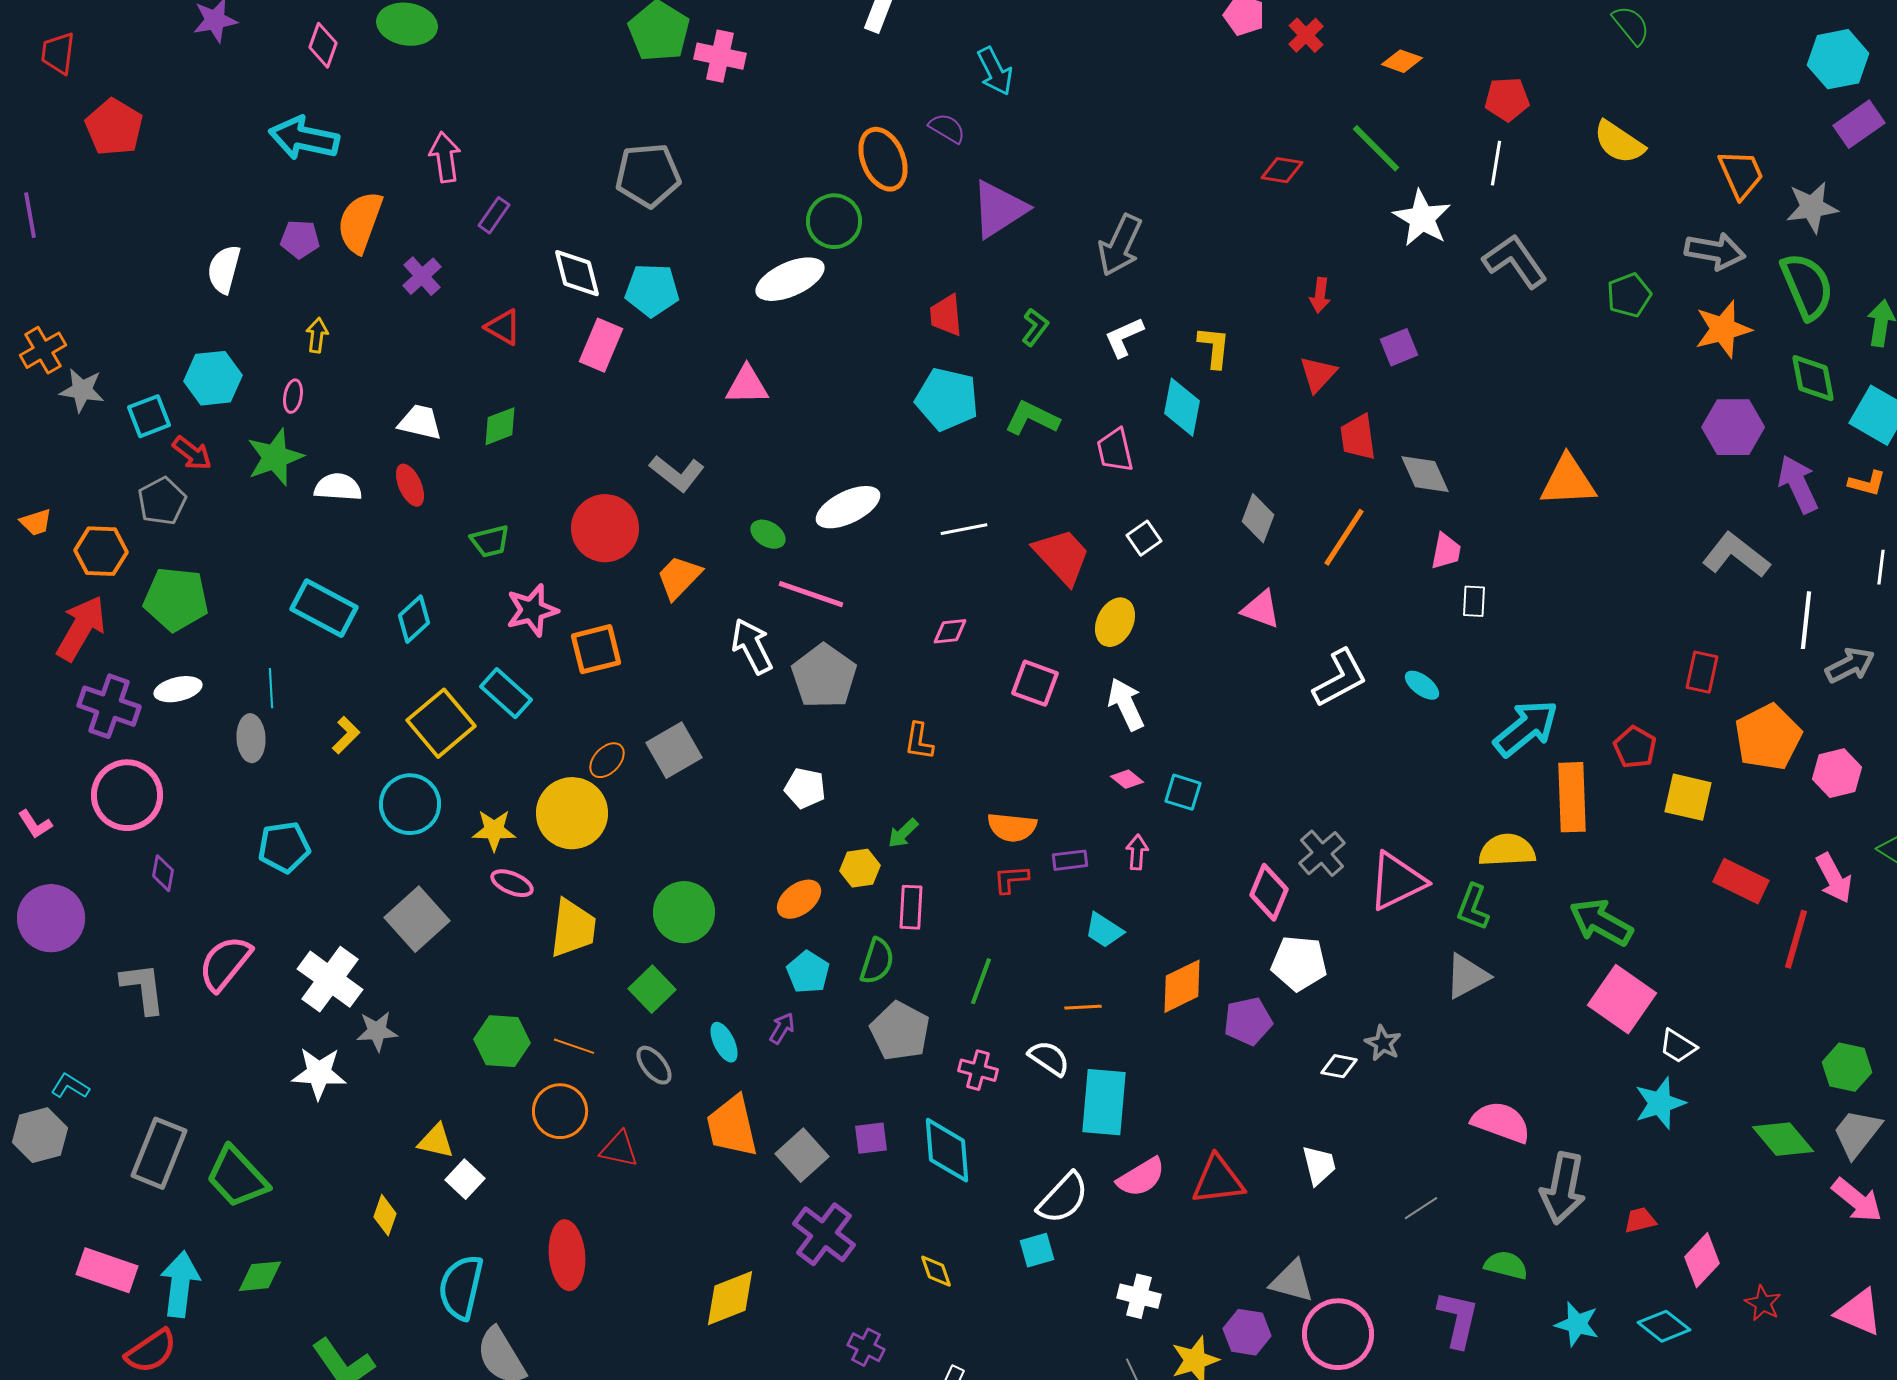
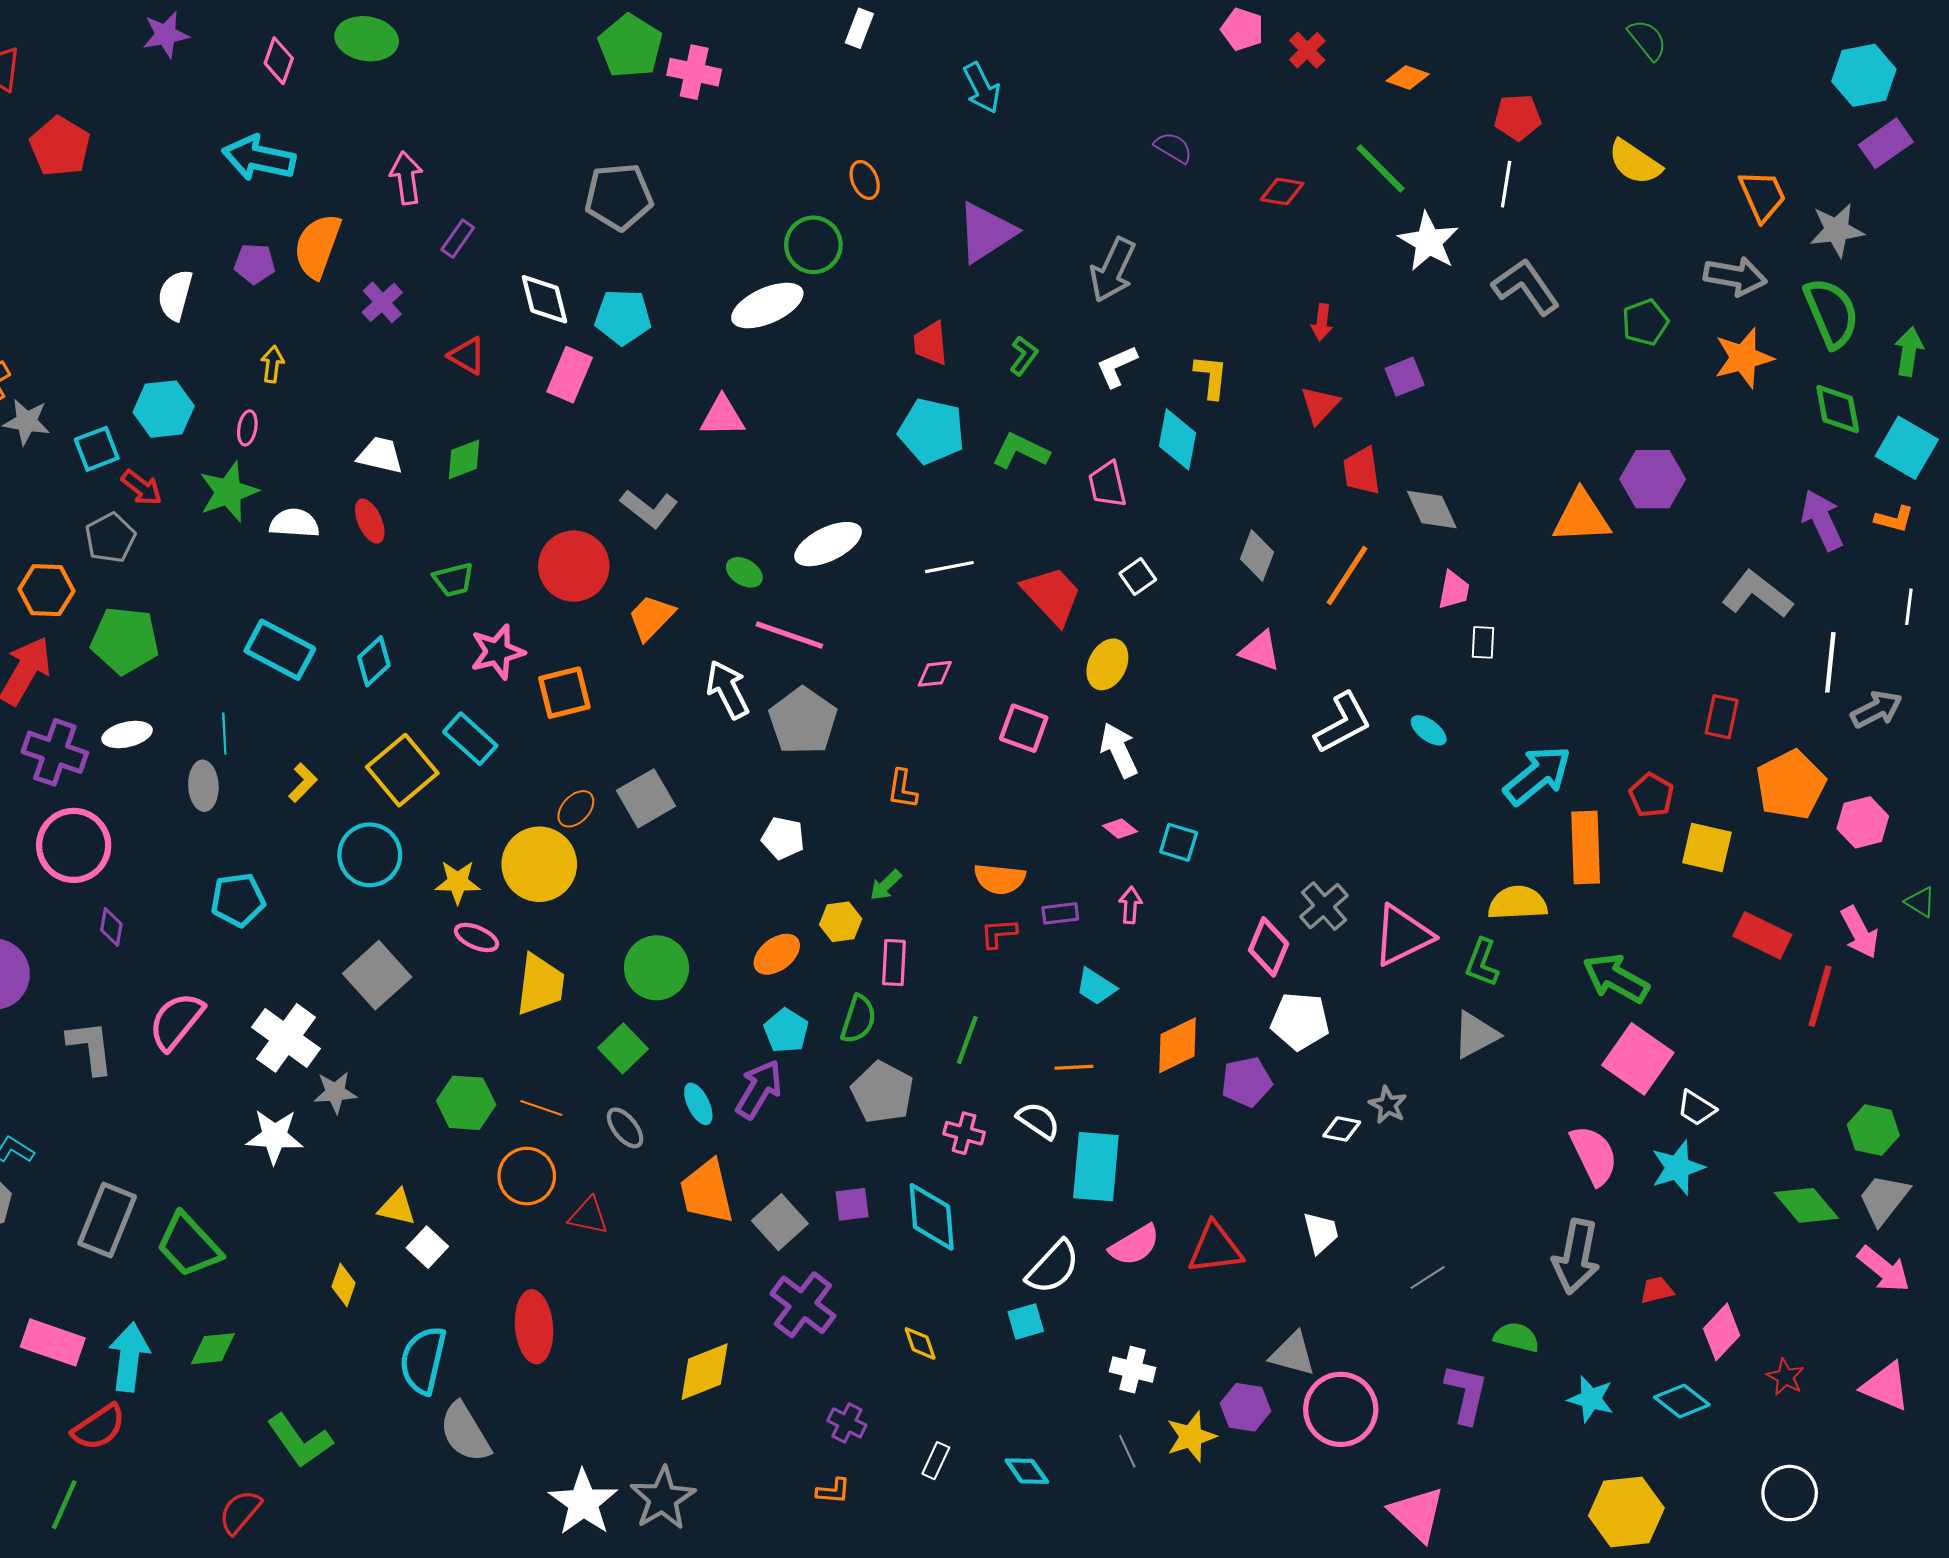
purple semicircle: (947, 128) -> (1173, 148), moved
orange ellipse: (883, 159) -> (865, 180), size x0.6
purple hexagon: (1733, 427) -> (1653, 479), moved
purple arrow: (782, 1028) -> (759, 1089), size x1.8
pink semicircle: (1501, 1122) -> (1594, 1155), moved, turned 44

